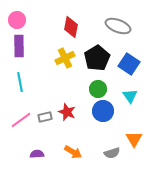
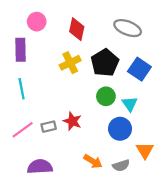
pink circle: (17, 20) -> (37, 22), moved
cyan triangle: (130, 96) -> (130, 104), moved
blue circle: (103, 111) -> (120, 129), moved
orange arrow: (73, 152) -> (93, 161), moved
purple semicircle: (37, 154) -> (40, 167), size x1.6

